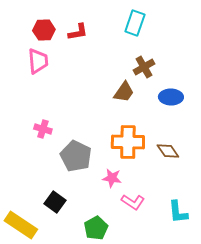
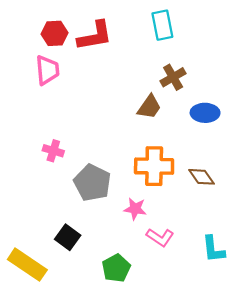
cyan rectangle: (135, 23) -> (162, 25), turned -30
red L-shape: (78, 32) -> (95, 36), size x1.5

